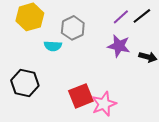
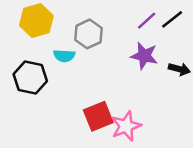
black hexagon: (25, 83) -> (30, 78), moved

